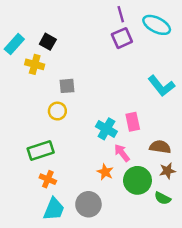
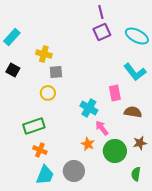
cyan ellipse: (157, 25) -> (137, 36), moved
black square: (48, 42) -> (13, 70), moved
yellow cross: (35, 64) -> (44, 54), moved
pink rectangle: (133, 122) -> (115, 93), moved
brown semicircle: (160, 147) -> (133, 112), moved
green semicircle: (163, 198) -> (136, 174), moved, turned 72

